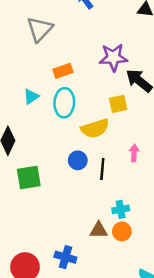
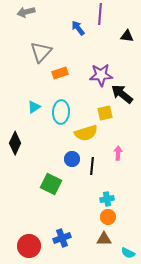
orange rectangle: (63, 71) -> (60, 73), moved
green square: (29, 177) -> (51, 184), moved, turned 35
brown triangle: (99, 230) -> (104, 239), moved
blue cross: (65, 257) -> (62, 238), turned -36

